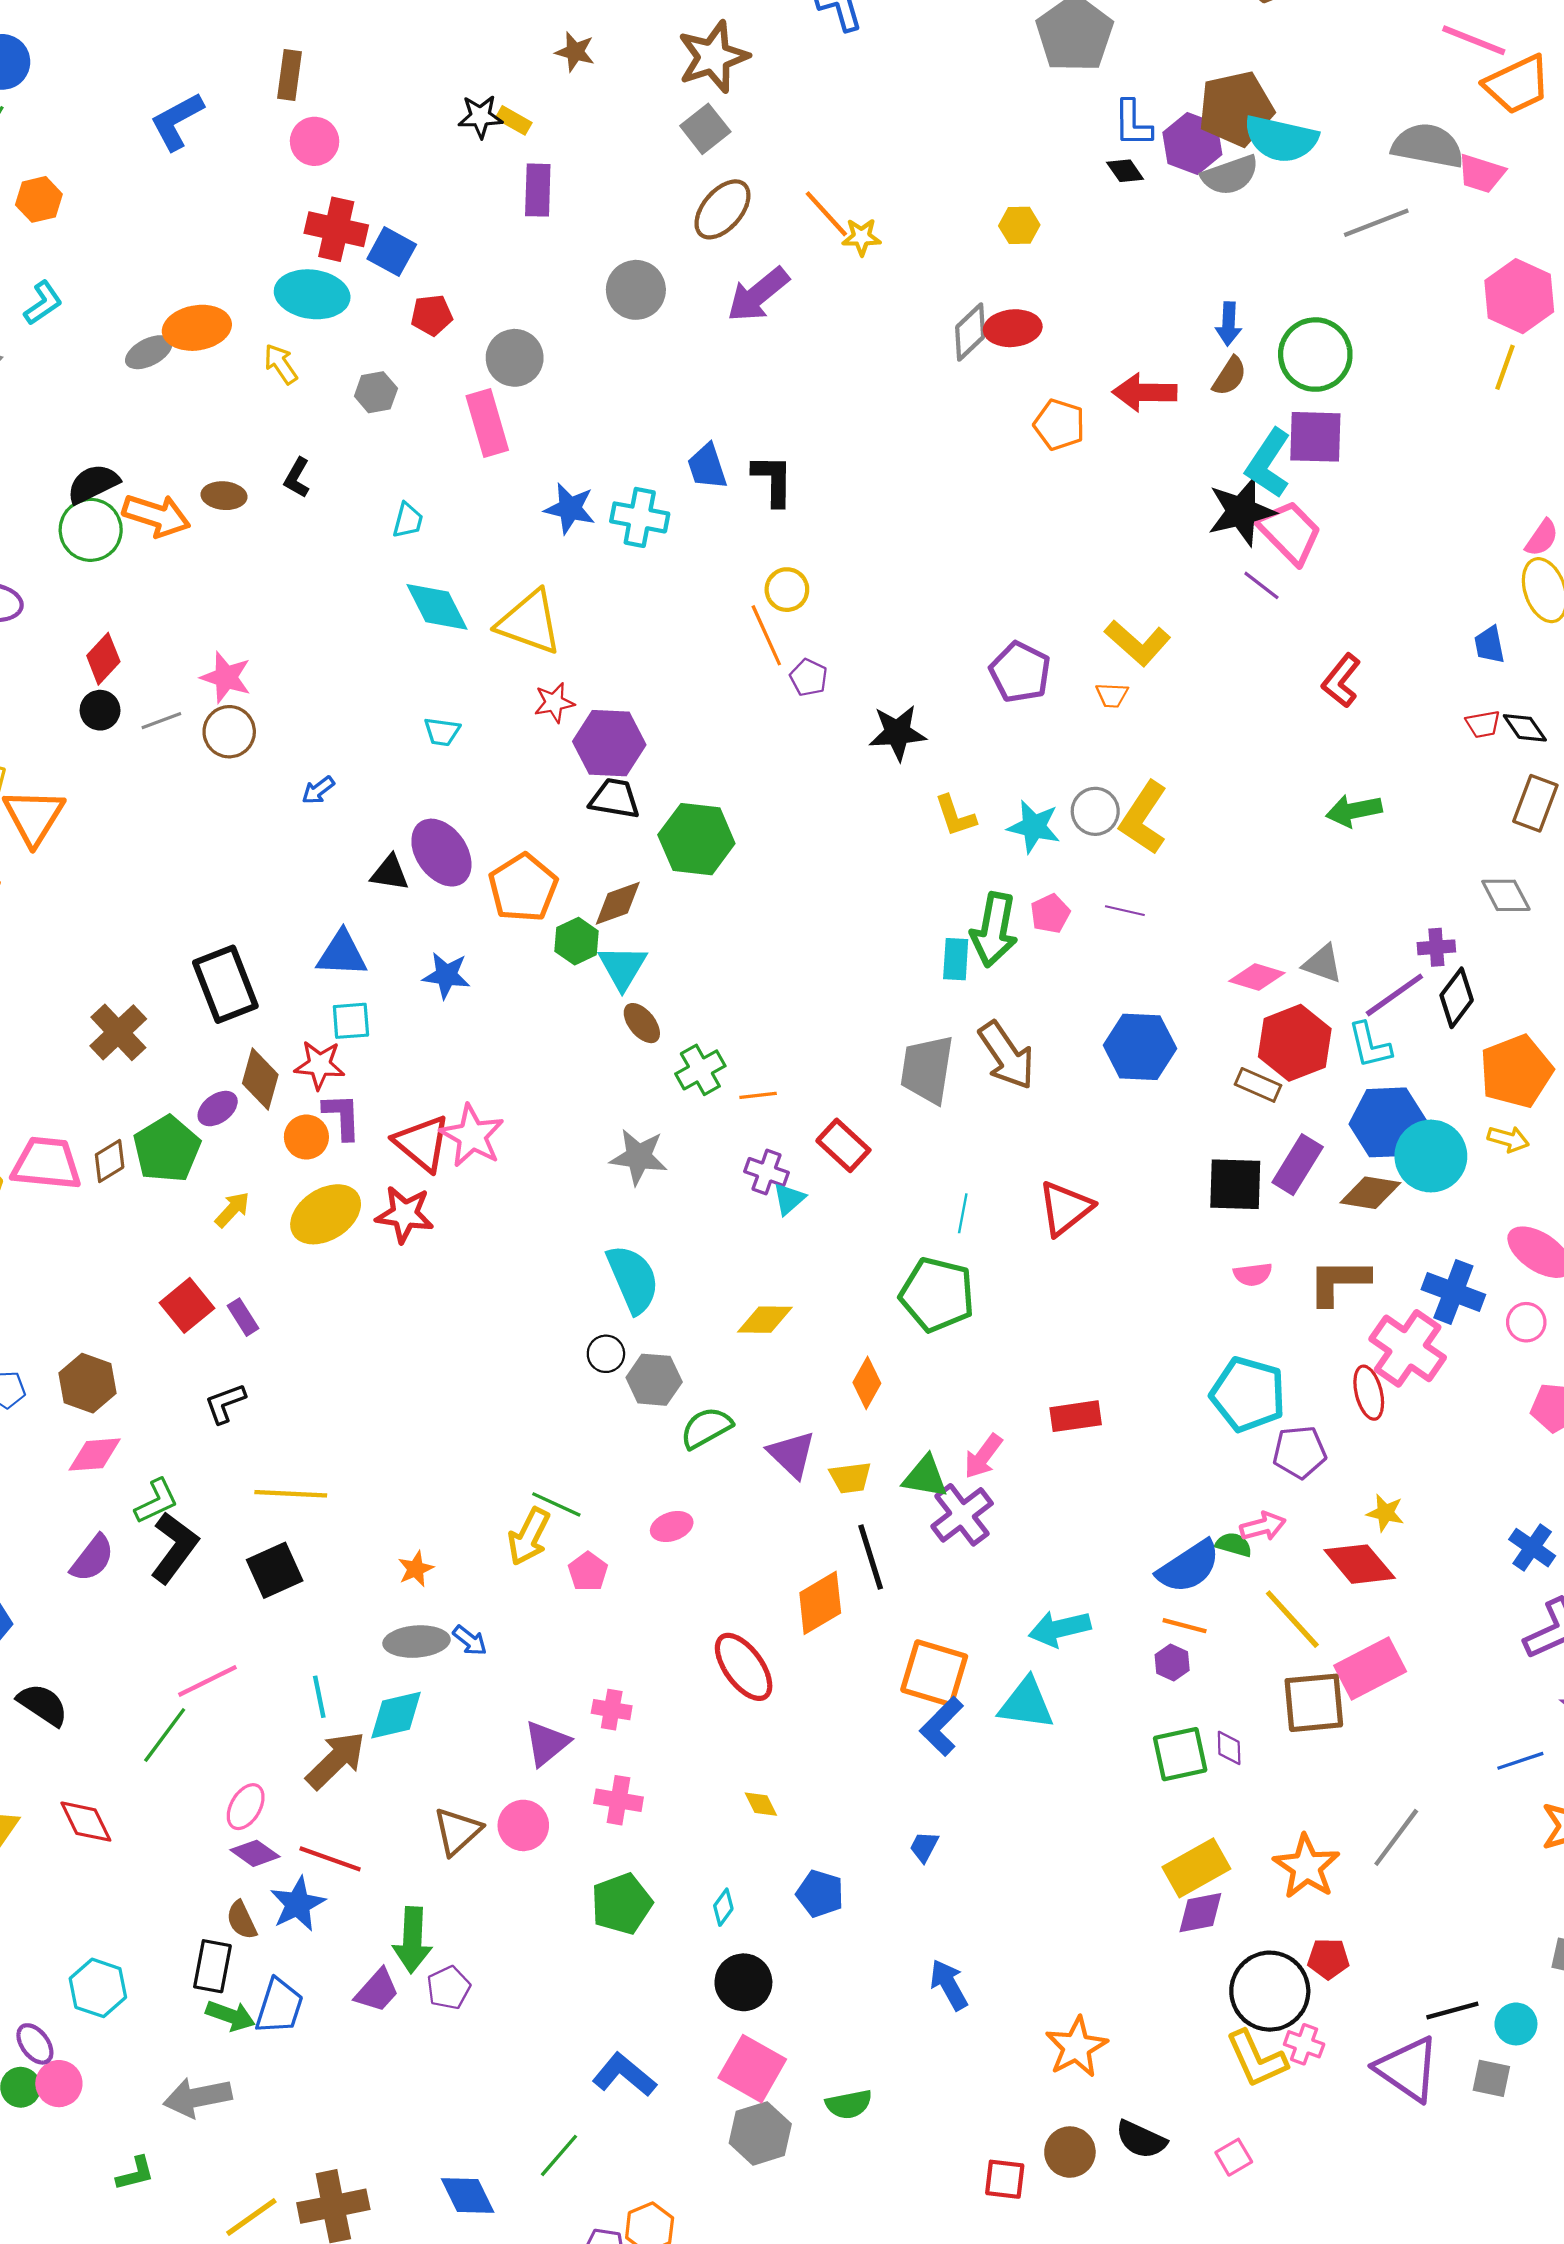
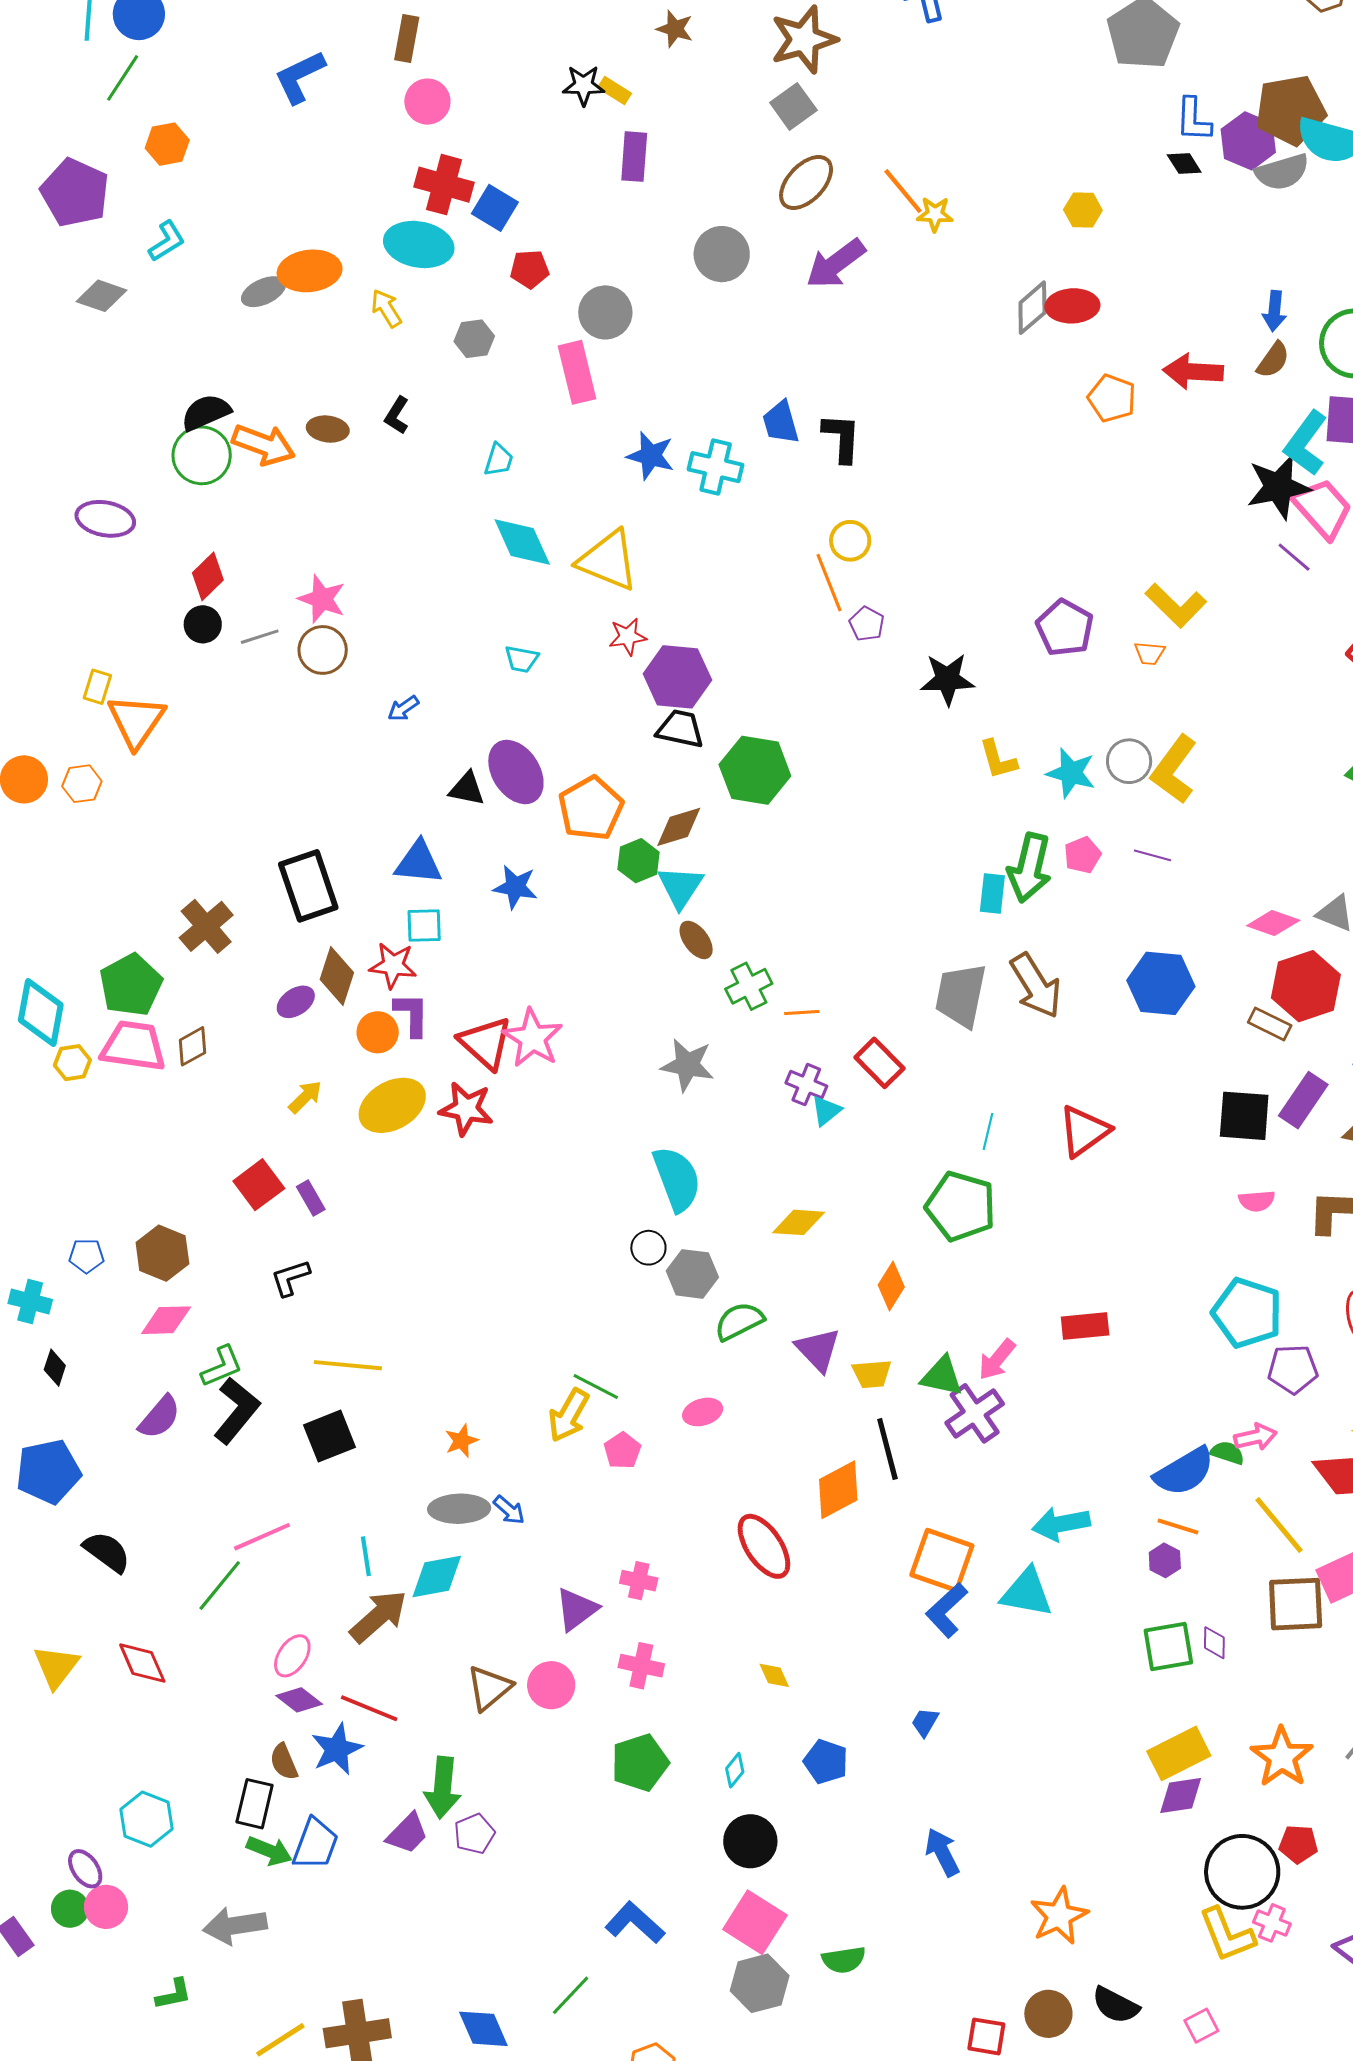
green pentagon: (167, 1149) -> (131, 985), moved

